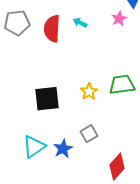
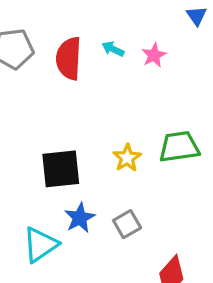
pink star: (119, 19) -> (154, 55), moved
blue star: (63, 149) -> (80, 218), moved

